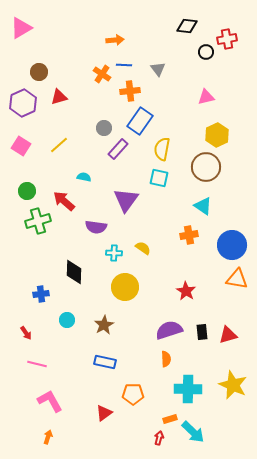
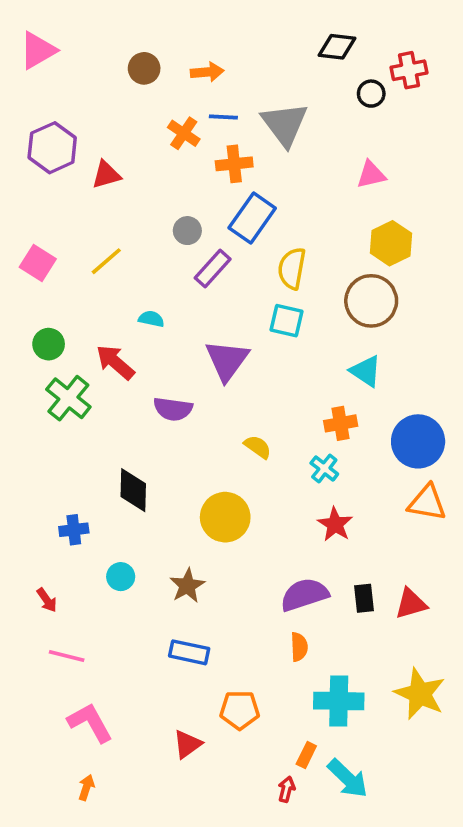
gray triangle: (158, 69) -> (285, 124), size x1.8
brown circle: (39, 72) -> (144, 68), moved
purple hexagon: (23, 103) -> (52, 148), moved
green cross: (38, 221) -> (68, 398), turned -35
cyan cross: (114, 253) -> (324, 468), moved, turned 35
orange rectangle: (170, 419) -> (306, 755), turned -48

